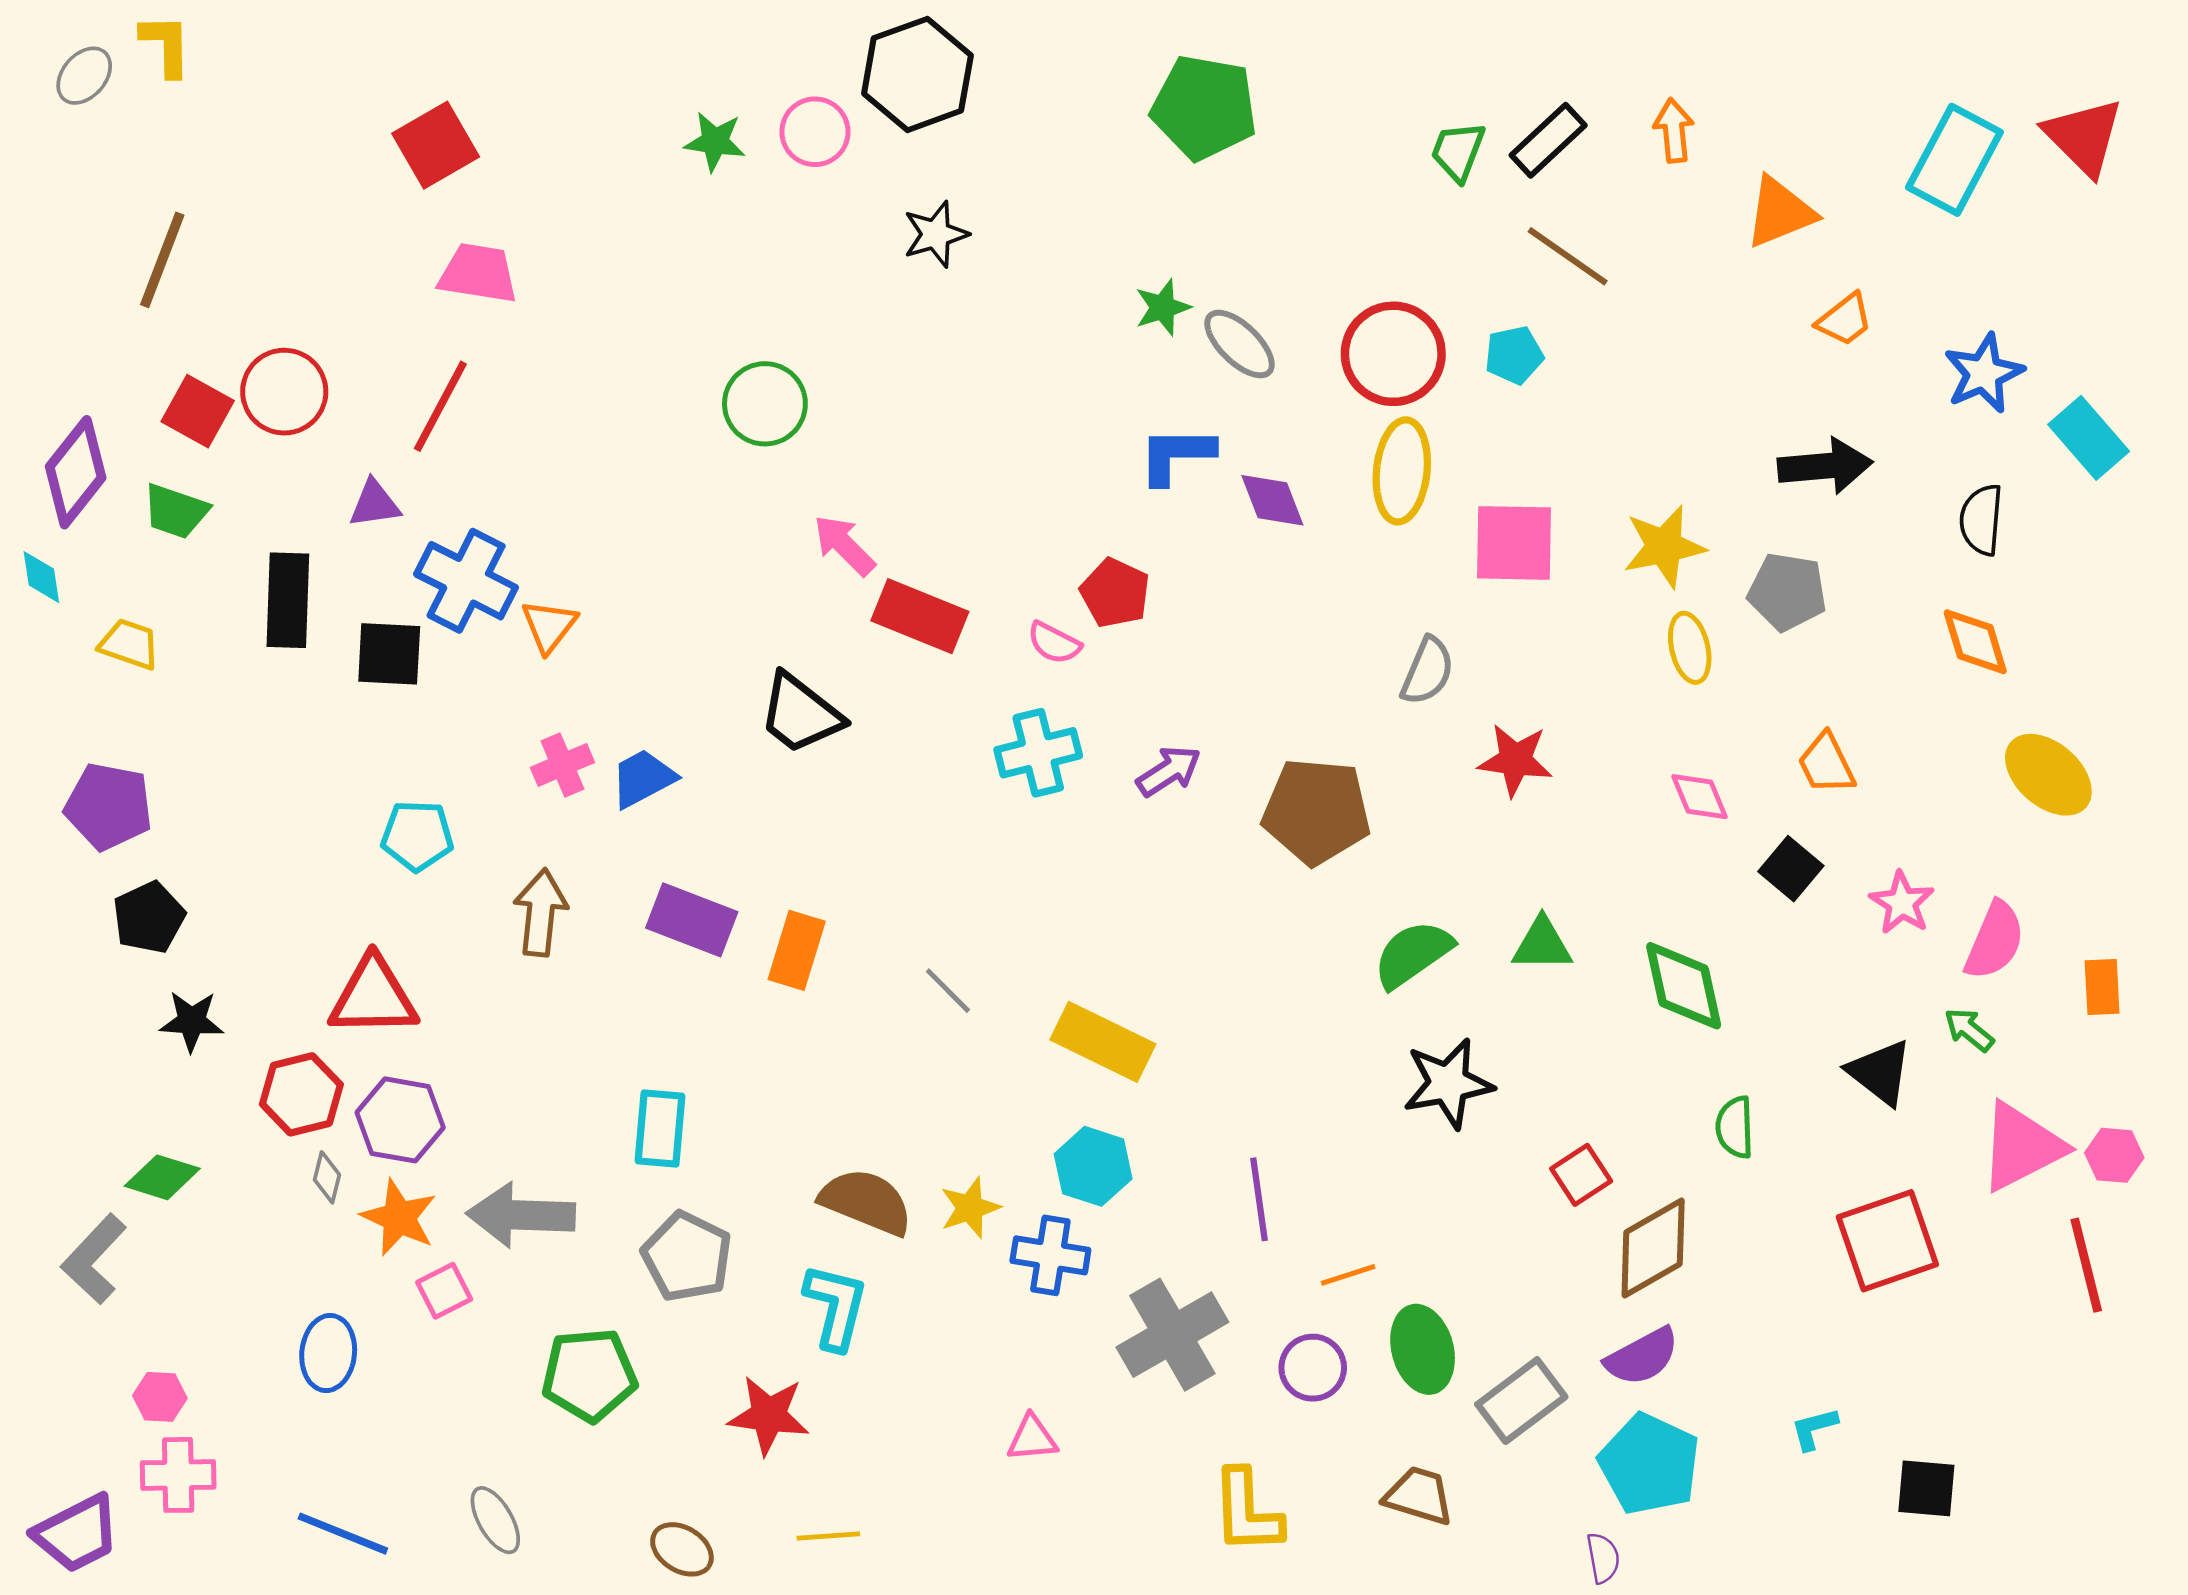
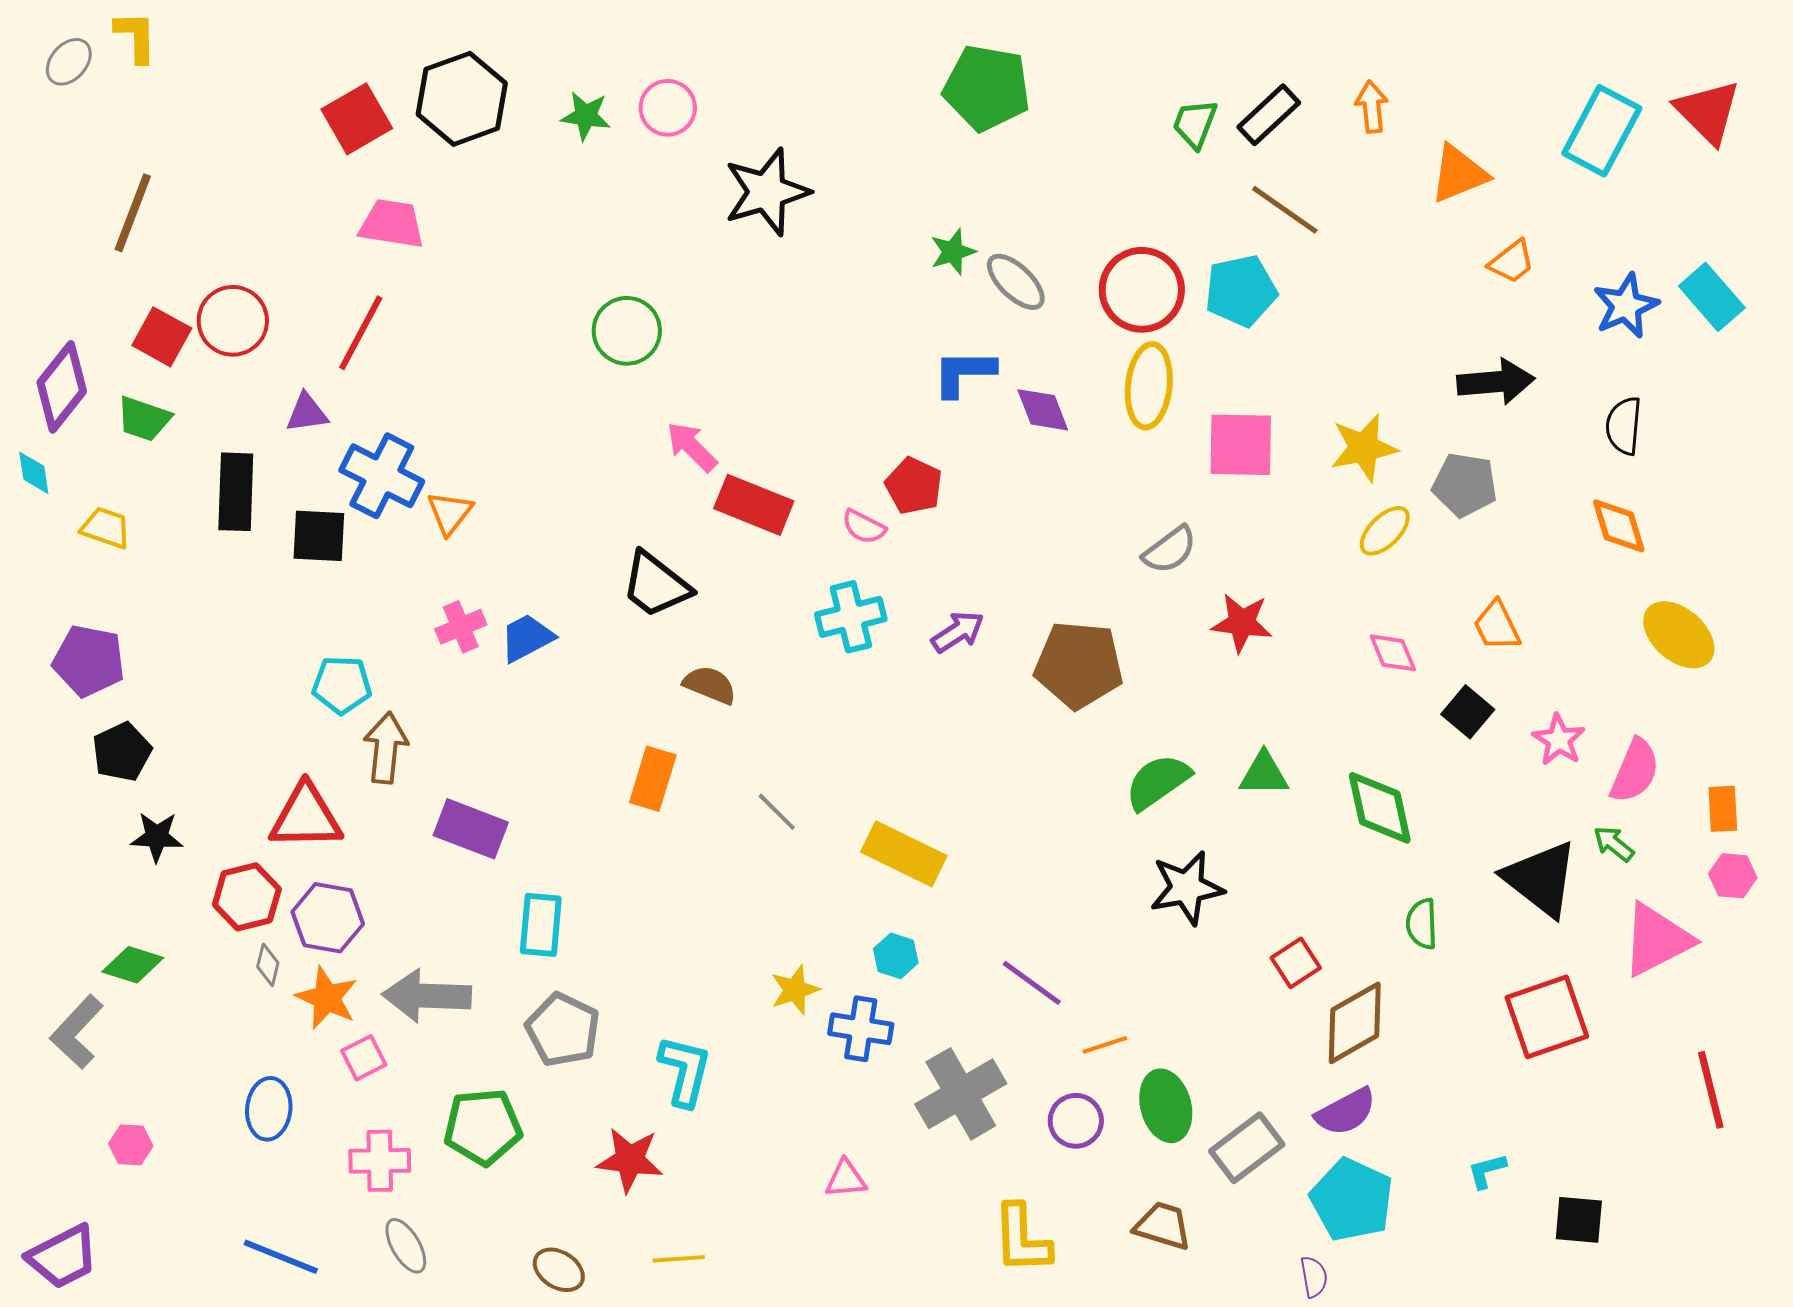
black hexagon: (917, 74) -> (462, 99), moved
black star: (936, 234) -> (767, 192), size x1.6
cyan pentagon: (1514, 355) -> (1241, 291), size x1.5
cyan rectangle: (2089, 438) -> (1712, 297), moved
yellow ellipse: (1690, 648) -> (1385, 531), turned 58
gray semicircle: (1427, 671) -> (1170, 550), turned 30
brown arrow: (540, 913) -> (386, 748), moved
purple rectangle: (692, 920) -> (471, 829), moved
black triangle: (1880, 1072) -> (1541, 879), size x1.4
pink hexagon: (2114, 1155) -> (1733, 876), moved
cyan hexagon: (1093, 1166) -> (896, 956), size x0.7
purple line: (1259, 1199) -> (1032, 983), turned -46
brown semicircle: (866, 1202) -> (710, 685), moved, size x0.7
red line: (2086, 1265) -> (1711, 1090), moved
pink cross: (178, 1475) -> (380, 1161), moved

